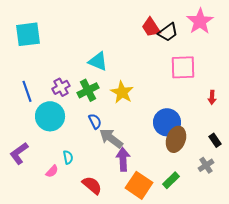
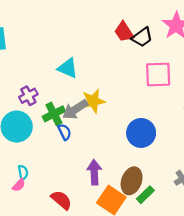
green cross: (88, 90) -> (54, 114), moved
yellow star: (122, 92) -> (93, 101), turned 30
gray arrow: (111, 138) -> (75, 110), moved, turned -70
brown ellipse: (176, 139) -> (132, 181), moved
cyan semicircle: (68, 157) -> (23, 172), moved

